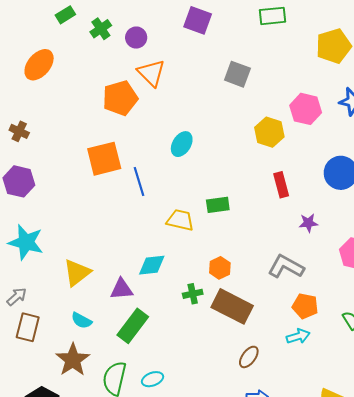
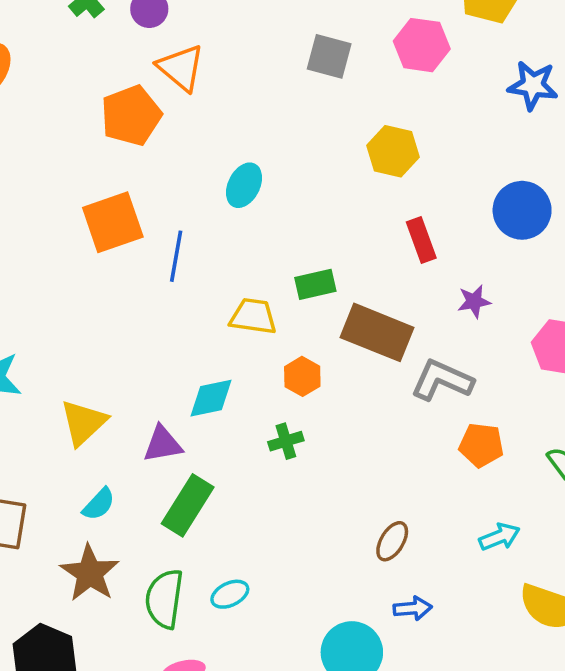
pink hexagon: (306, 109) -> (422, 45), moved
blue line: (139, 181) -> (176, 256), turned 32
orange hexagon: (220, 268) -> (302, 376), moved
brown rectangle: (232, 306) -> (377, 332), moved
cyan semicircle: (82, 320) -> (99, 504), turned -70
cyan arrow: (298, 336) -> (500, 537), moved

